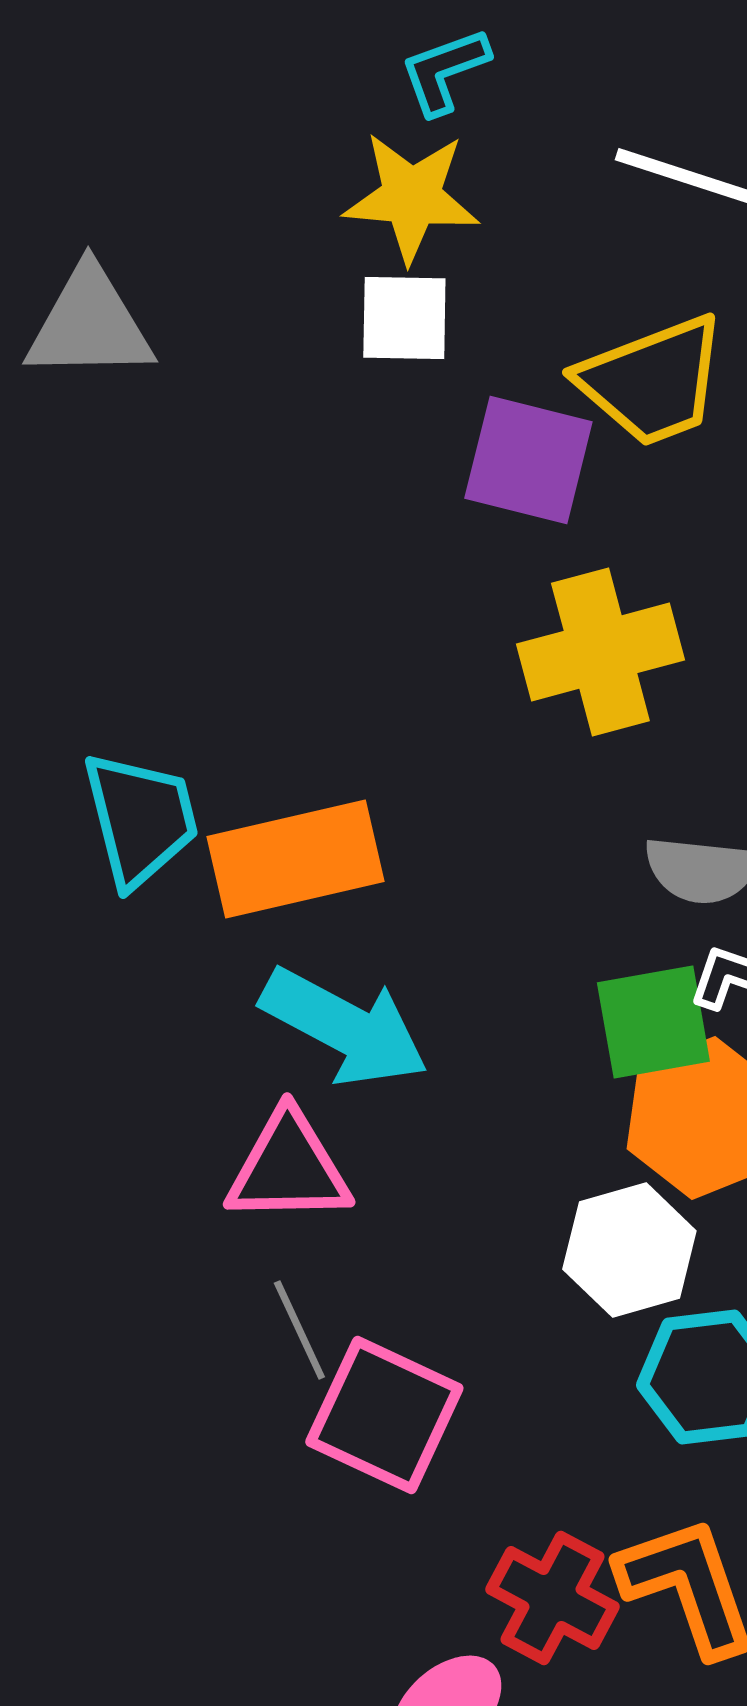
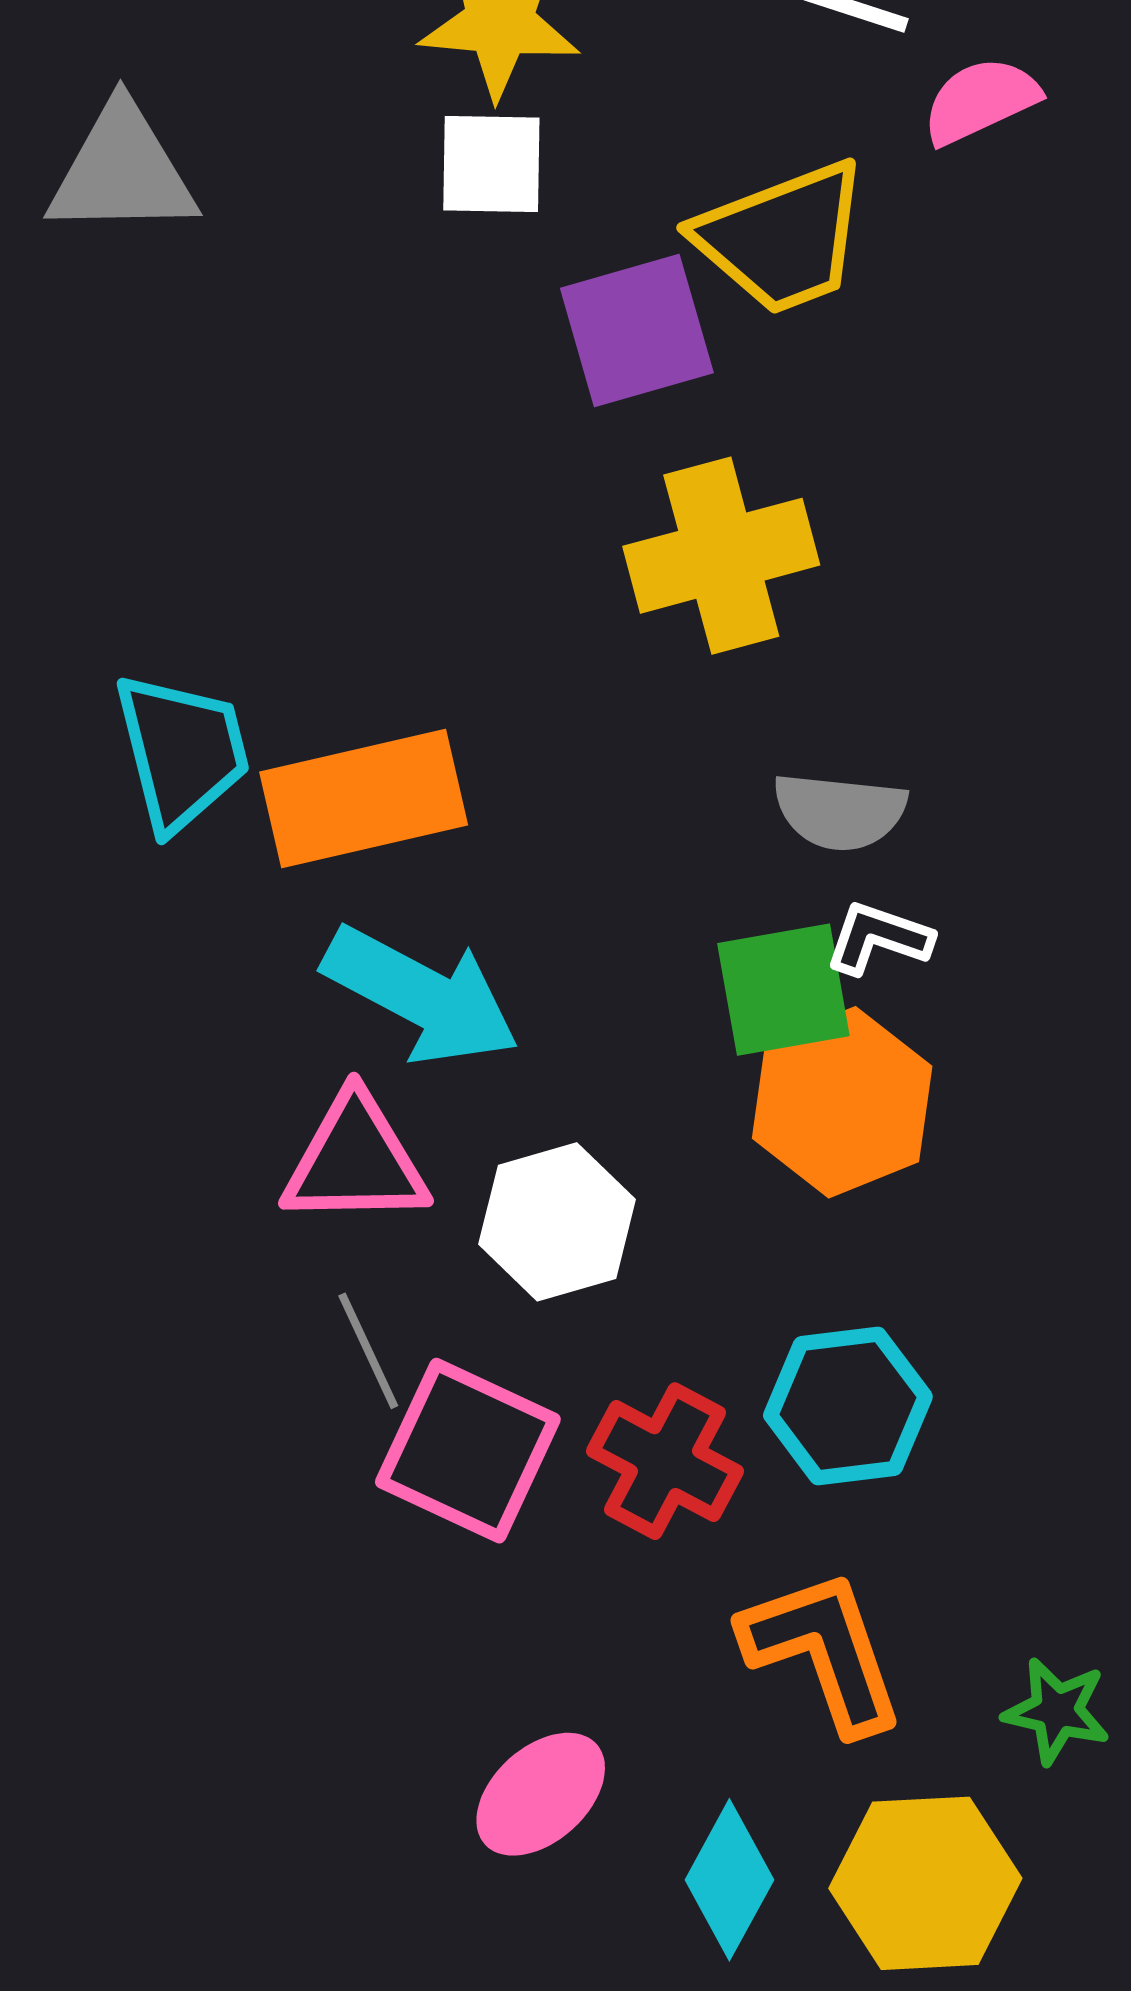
purple square: (528, 460) -> (637, 331), turned -30
white hexagon: (629, 1250) -> (557, 1222), moved
red cross: (552, 1598) -> (665, 1461), moved

